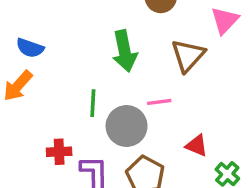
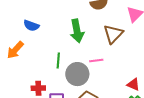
blue semicircle: (30, 48) -> (31, 26), moved
red triangle: (197, 145) -> (133, 85), moved

